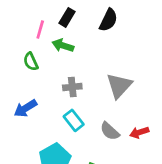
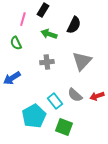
black semicircle: (108, 20) -> (74, 25), moved
green arrow: (63, 46) -> (49, 34), moved
cyan rectangle: (74, 120) -> (55, 101), moved

